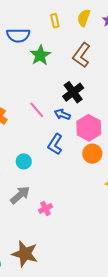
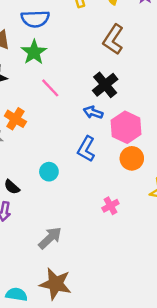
green star: (40, 55) -> (34, 52), moved
pink line: (37, 110) -> (50, 88), moved
gray arrow: (20, 195) -> (50, 238), moved
pink cross: (46, 209) -> (110, 206), moved

